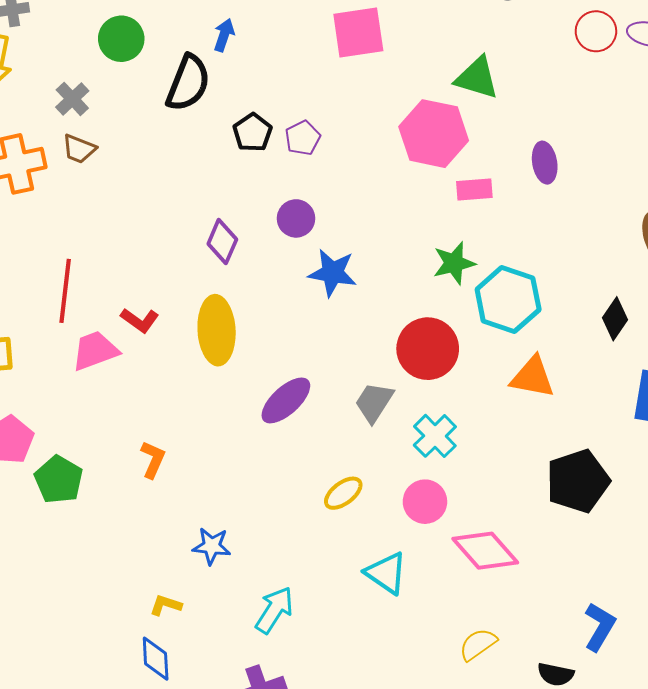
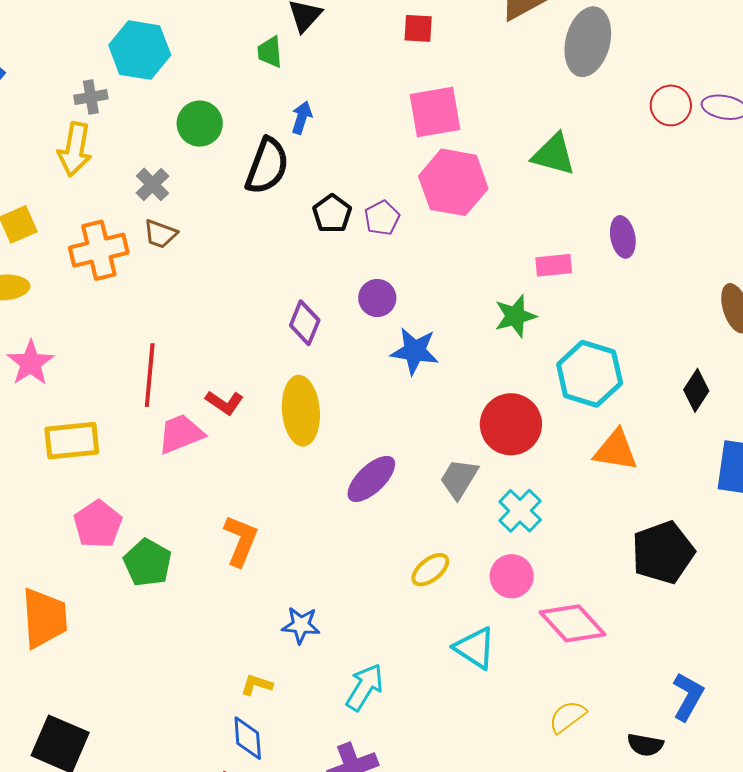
pink hexagon: (434, 134) -> (453, 182), moved
green star: (454, 263) -> (515, 316), moved
orange L-shape: (153, 460) -> (241, 541), size x1.4

